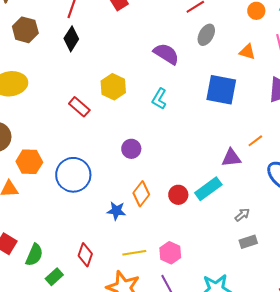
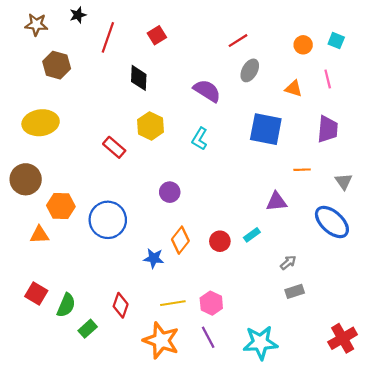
black diamond: (71, 39) -> (139, 78), moved, turned -30
orange line: (255, 141) -> (302, 170), moved, turned 35
cyan rectangle: (208, 189) -> (252, 235), size x0.6

